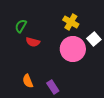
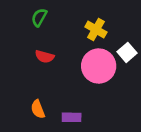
green semicircle: (21, 26) -> (39, 17), moved
purple rectangle: (53, 87) -> (72, 117), turned -56

